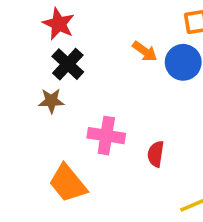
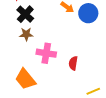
brown star: (51, 101) -> (26, 34), moved

